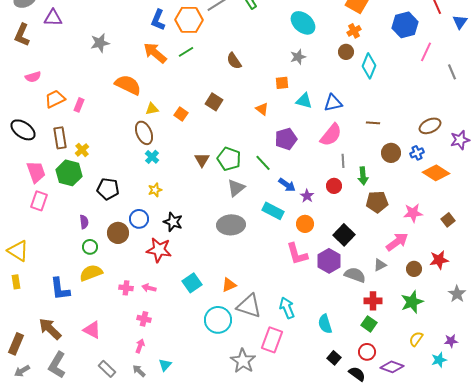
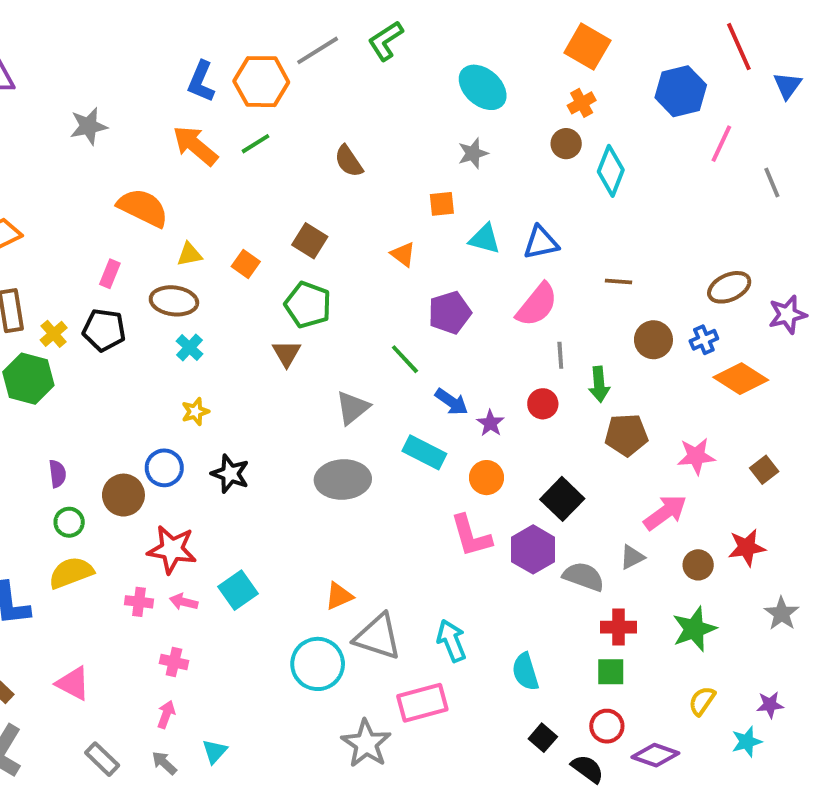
pink rectangle: (79, 105) -> (110, 274), moved
brown ellipse: (144, 133) -> (174, 301), turned -60
green pentagon: (229, 159) -> (308, 305), moved
black pentagon: (108, 189) -> (104, 330), moved
red star: (159, 250) -> (172, 549), moved
cyan square: (192, 283) -> (238, 590), moved
green square: (369, 324) -> (611, 672), turned -35
pink rectangle: (272, 340) -> (422, 703), turned 55

